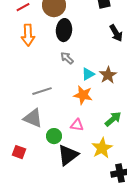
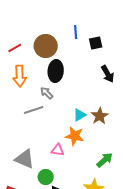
gray arrow: (67, 58) -> (47, 93), moved
gray line: (42, 91) -> (34, 110), moved
pink triangle: (77, 125) -> (58, 150), moved

